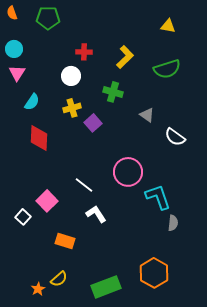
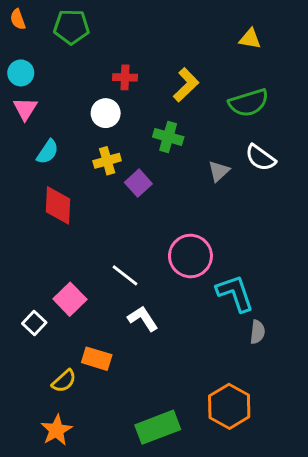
gray triangle: (147, 115) -> (219, 171), turned 42
white semicircle: (175, 137) -> (260, 158), moved
yellow semicircle: (59, 279) -> (64, 381), moved
orange star: (38, 289) -> (57, 430), size x1.5

